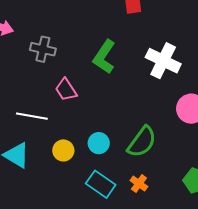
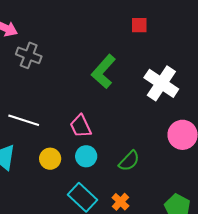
gray cross: (43, 49) -> (29, 55), moved
pink trapezoid: (66, 90) -> (81, 126), moved
green semicircle: (142, 142) -> (129, 161), size x0.7

